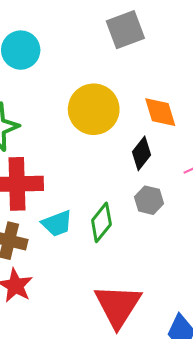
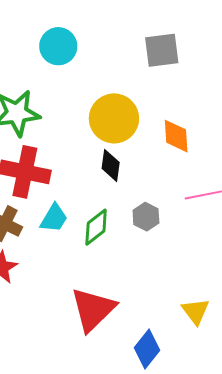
black diamond: (141, 153) -> (111, 165), moved, turned -44
cyan trapezoid: (57, 224) -> (54, 218), turned -52

